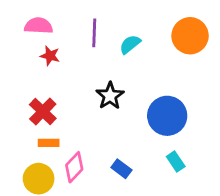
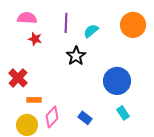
black star: (110, 96) -> (76, 56), moved
red cross: (43, 111) -> (18, 78), moved

